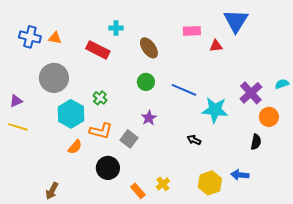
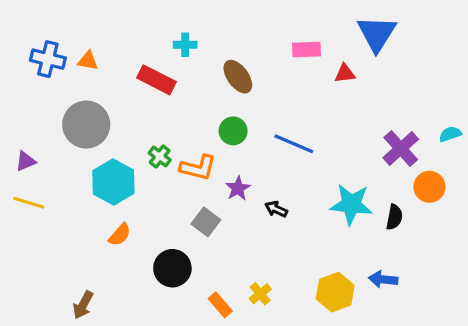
cyan star: (215, 110) -> (351, 204), moved
orange L-shape: (101, 131) -> (198, 168), moved
black arrow: (194, 140) -> (276, 209), moved
black semicircle: (256, 142) -> (394, 217), moved

